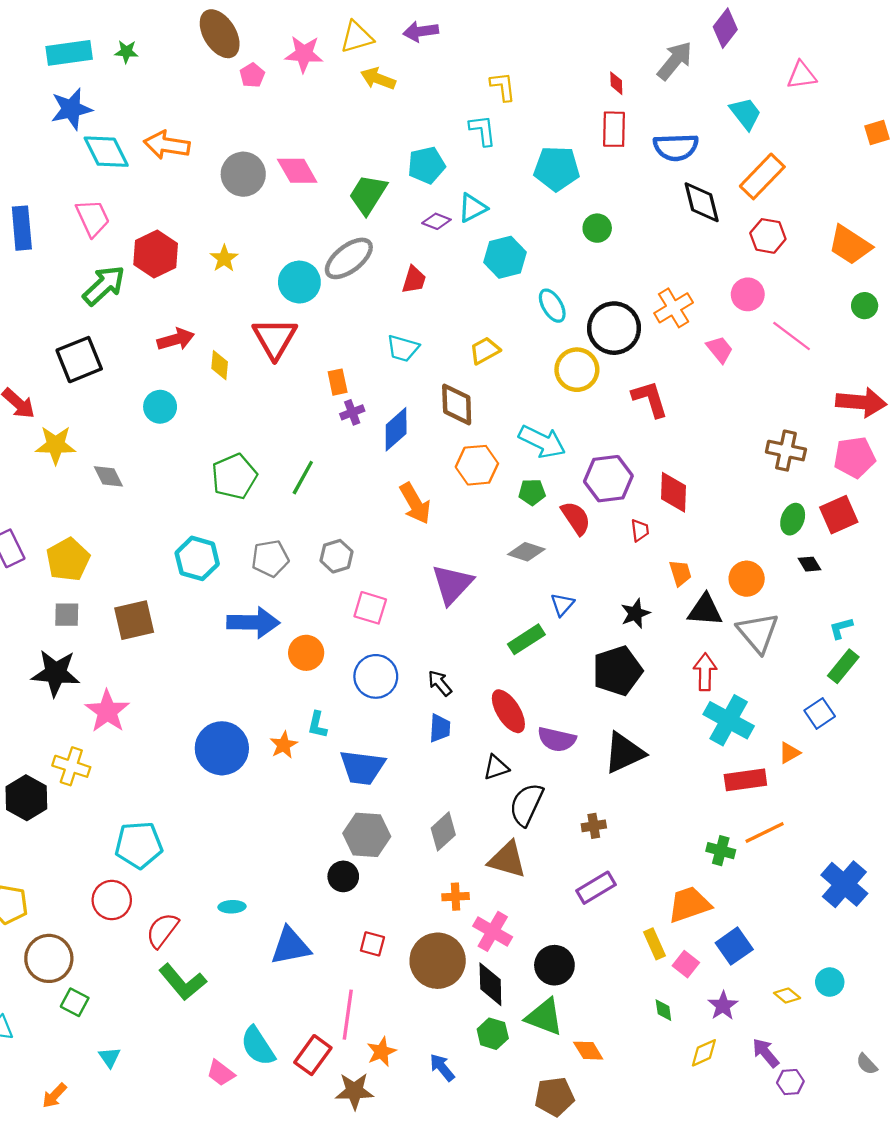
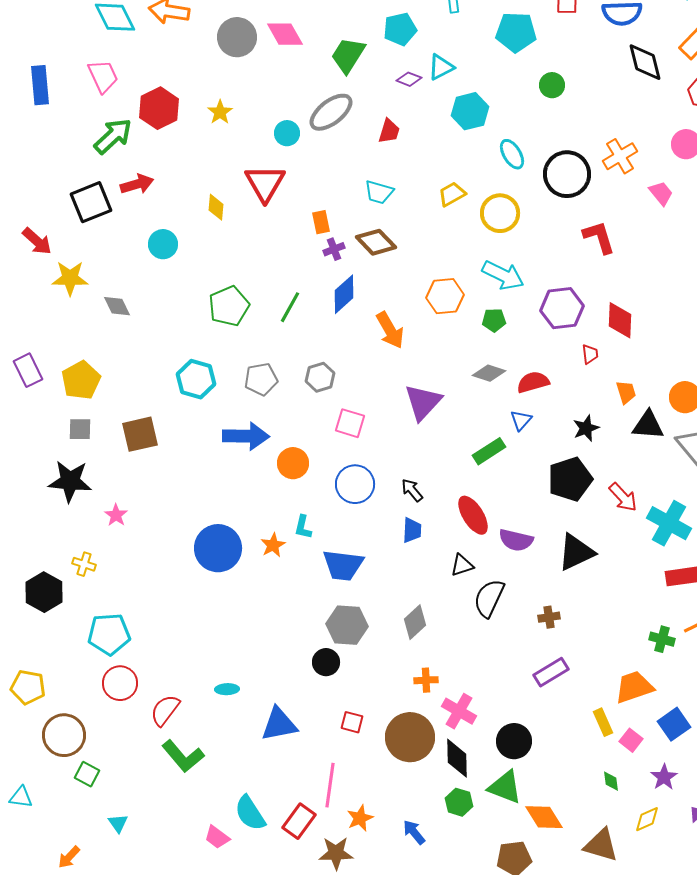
cyan circle: (299, 282) -> (287, 133), size x0.7
red arrow: (176, 339) -> (137, 184), moved
yellow circle: (577, 370) -> (500, 213), moved
brown diamond: (457, 404) -> (376, 242), moved, turned -42
blue diamond: (396, 429) -> (344, 294), moved
red semicircle: (576, 518) -> (533, 382), moved, turned -72
red arrow: (705, 672) -> (623, 497), moved, turned 136
pink star: (107, 711) -> (116, 515), size x0.6
yellow cross: (71, 766) -> (84, 564), size x0.7
cyan pentagon: (139, 845) -> (109, 634), moved
brown triangle: (507, 860) -> (601, 845), moved
orange diamond: (588, 1051) -> (544, 817), size x1.4

